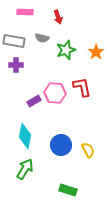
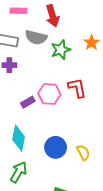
red arrow: (58, 17) -> (52, 16), size x1.5
gray semicircle: (42, 38) -> (36, 37), size x1.5
orange star: (96, 52) -> (92, 43), moved

